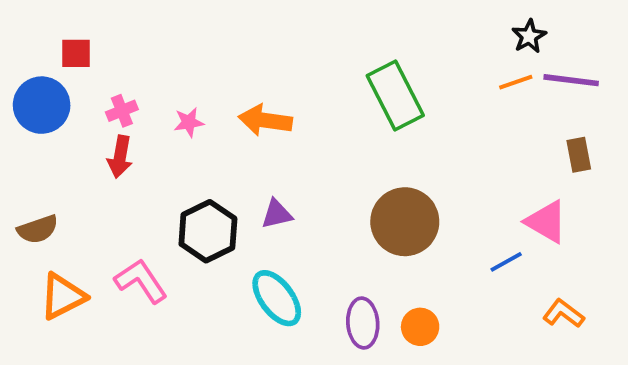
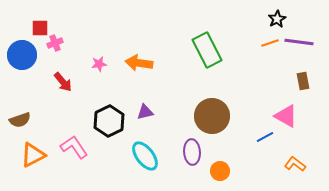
pink cross: (122, 111) -> (55, 43), moved
red arrow: (120, 157) -> (63, 82), turned -50
purple ellipse: (363, 323) -> (192, 152), moved

